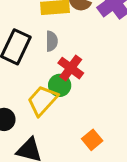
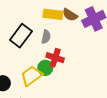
red cross: (71, 68) -> (55, 58), turned -30

